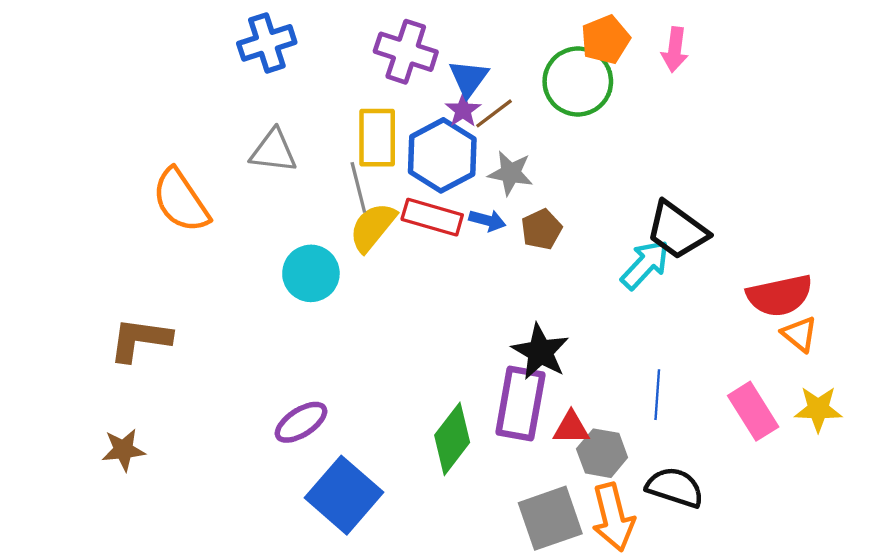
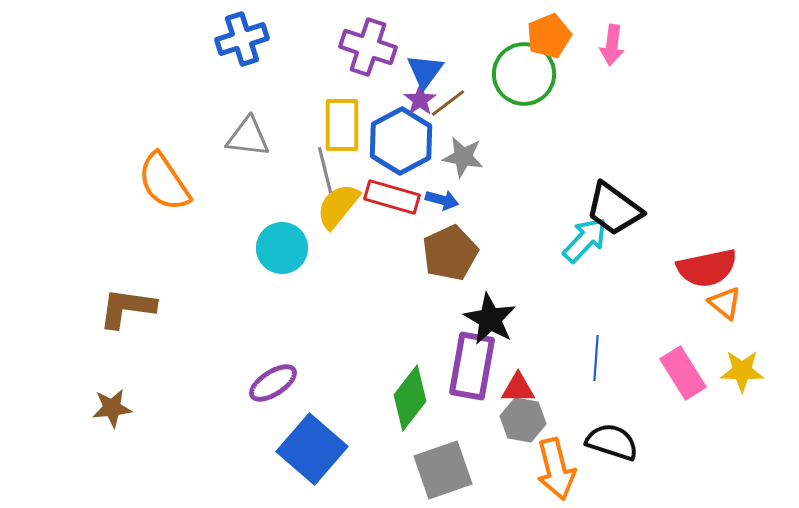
brown pentagon: (541, 229) -> (450, 253), moved, size x1.5
gray hexagon: (602, 453) -> (523, 420), moved
gray square: (550, 518) -> (443, 470), moved

